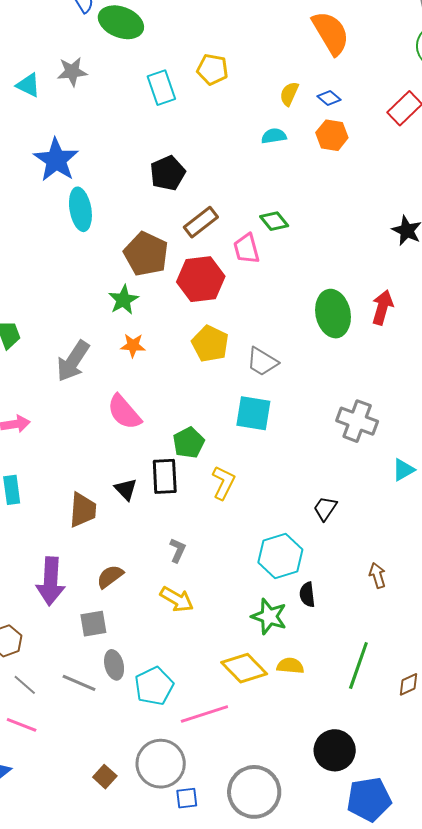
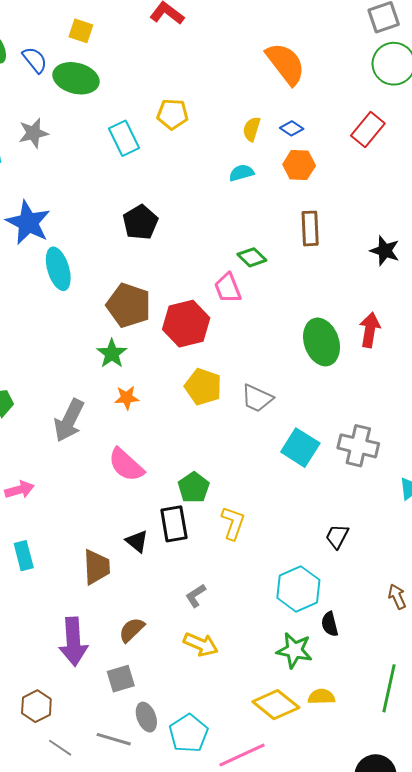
brown rectangle: (201, 222) -> (310, 228), moved, turned -48
cyan square: (253, 413) -> (300, 448), moved, turned 30
gray L-shape: (178, 550) -> (196, 596), turned -140

